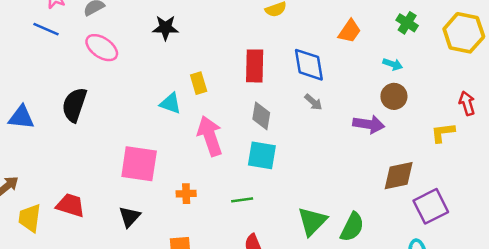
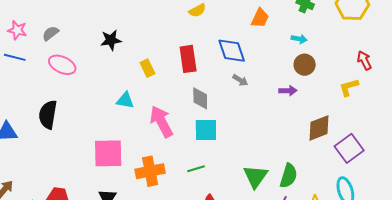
yellow rectangle: (199, 83) -> (147, 68), moved
purple arrow: (369, 124) -> (288, 91), size x0.7
orange cross: (186, 194) -> (150, 171), size x1.8

